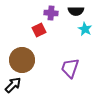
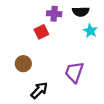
brown circle: (22, 60) -> (23, 64), size x0.6
black arrow: (13, 85) -> (39, 90), moved

